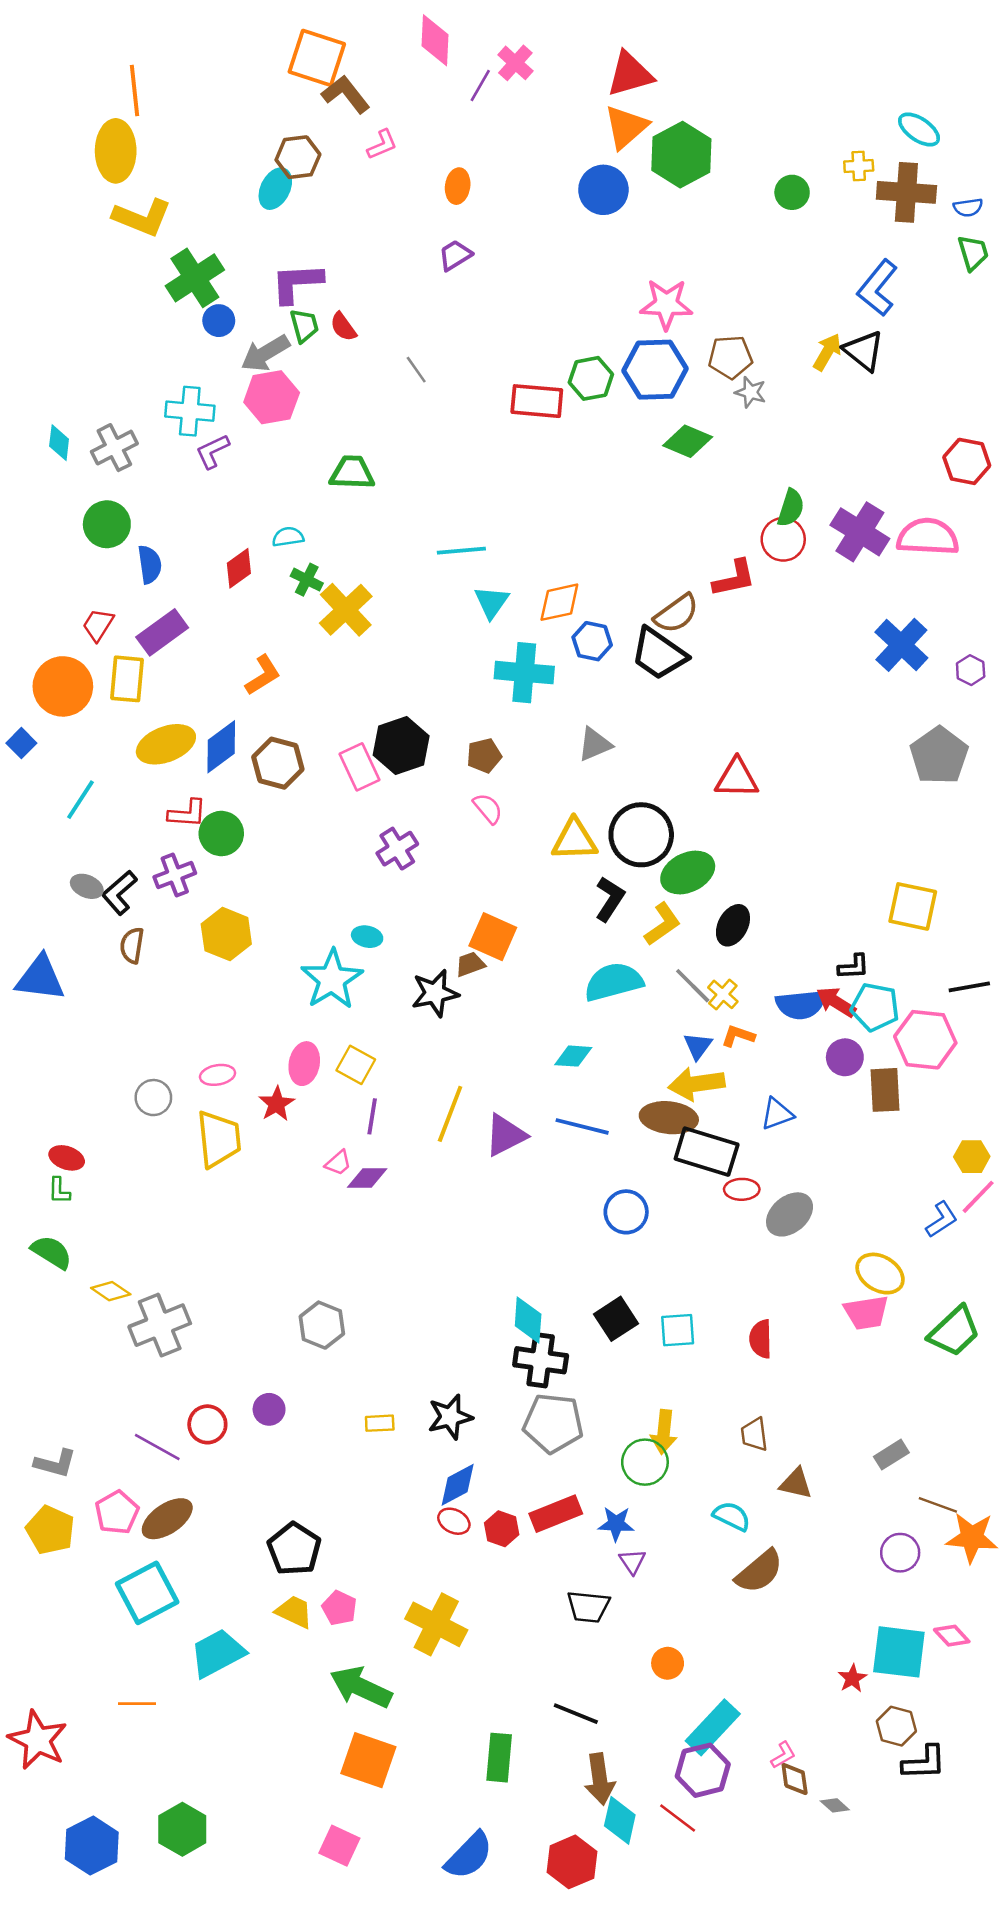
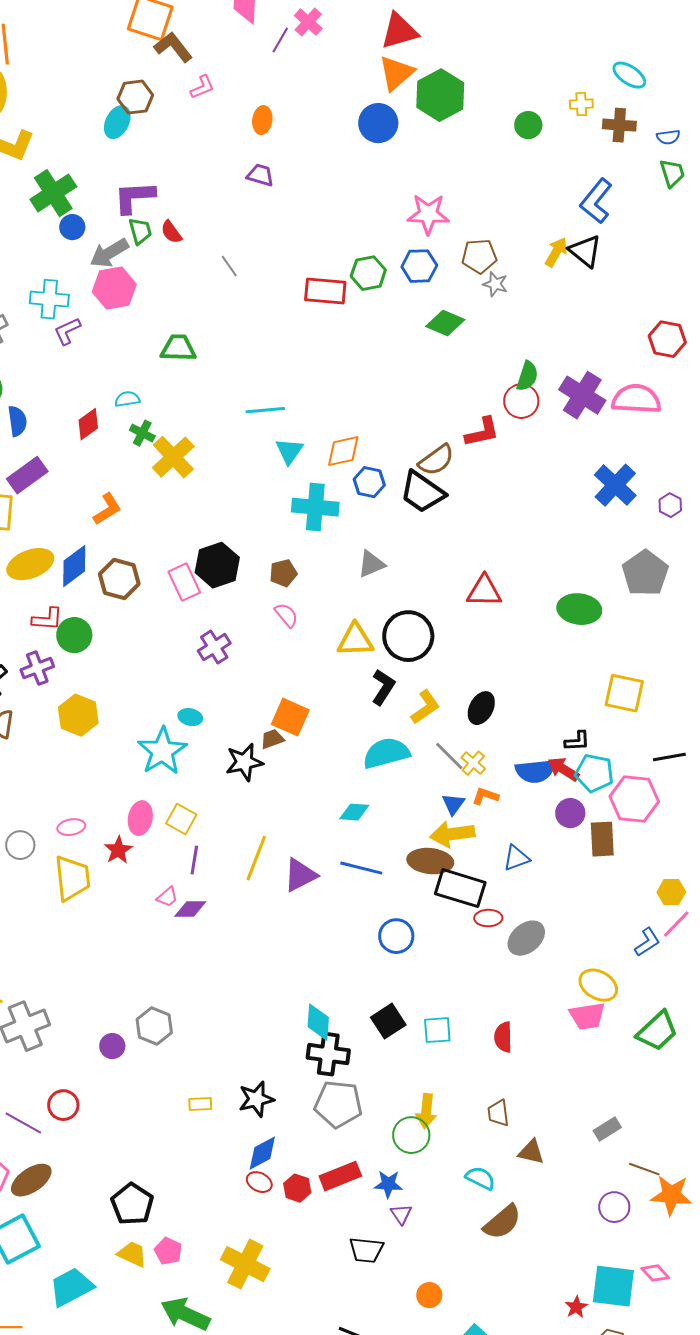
brown cross: (906, 192) -> (619, 125), size x0.7
purple trapezoid: (455, 255) -> (260, 175), turned 48
blue hexagon: (655, 370) -> (419, 266), size x0.7
green ellipse: (688, 872) -> (579, 609), moved, turned 33
purple circle: (269, 1409) -> (112, 1046), moved

